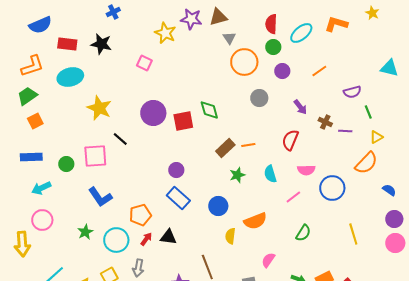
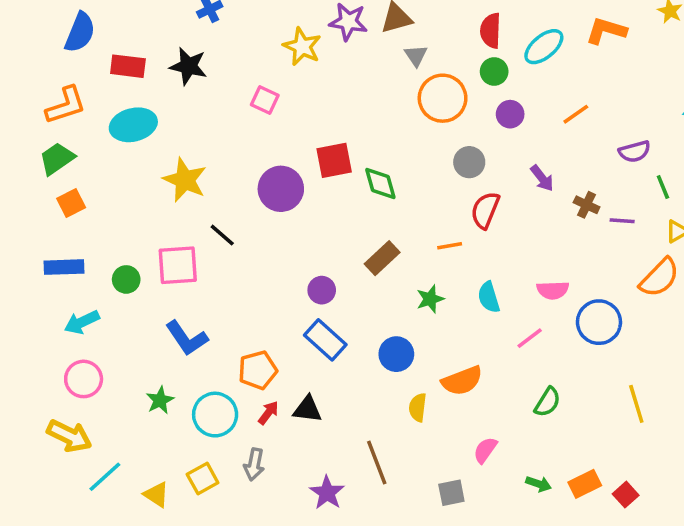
blue semicircle: (40, 25) -> (80, 32), turned -45
red square: (183, 121) -> (334, 160), moved
red semicircle: (290, 140) -> (485, 210), moved
brown rectangle: (225, 148) -> (382, 258), moved
yellow arrow: (22, 244) -> (69, 436), moved, turned -60

